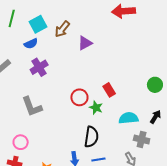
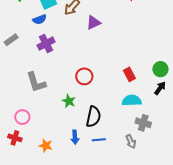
red rectangle: (109, 90) -> (129, 74), moved
green star: (96, 108) -> (69, 101), moved
black arrow: (155, 117) -> (160, 88), moved

